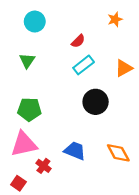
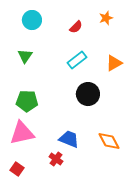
red semicircle: (78, 41) -> (76, 27), moved
red cross: (43, 166) -> (56, 159), moved

